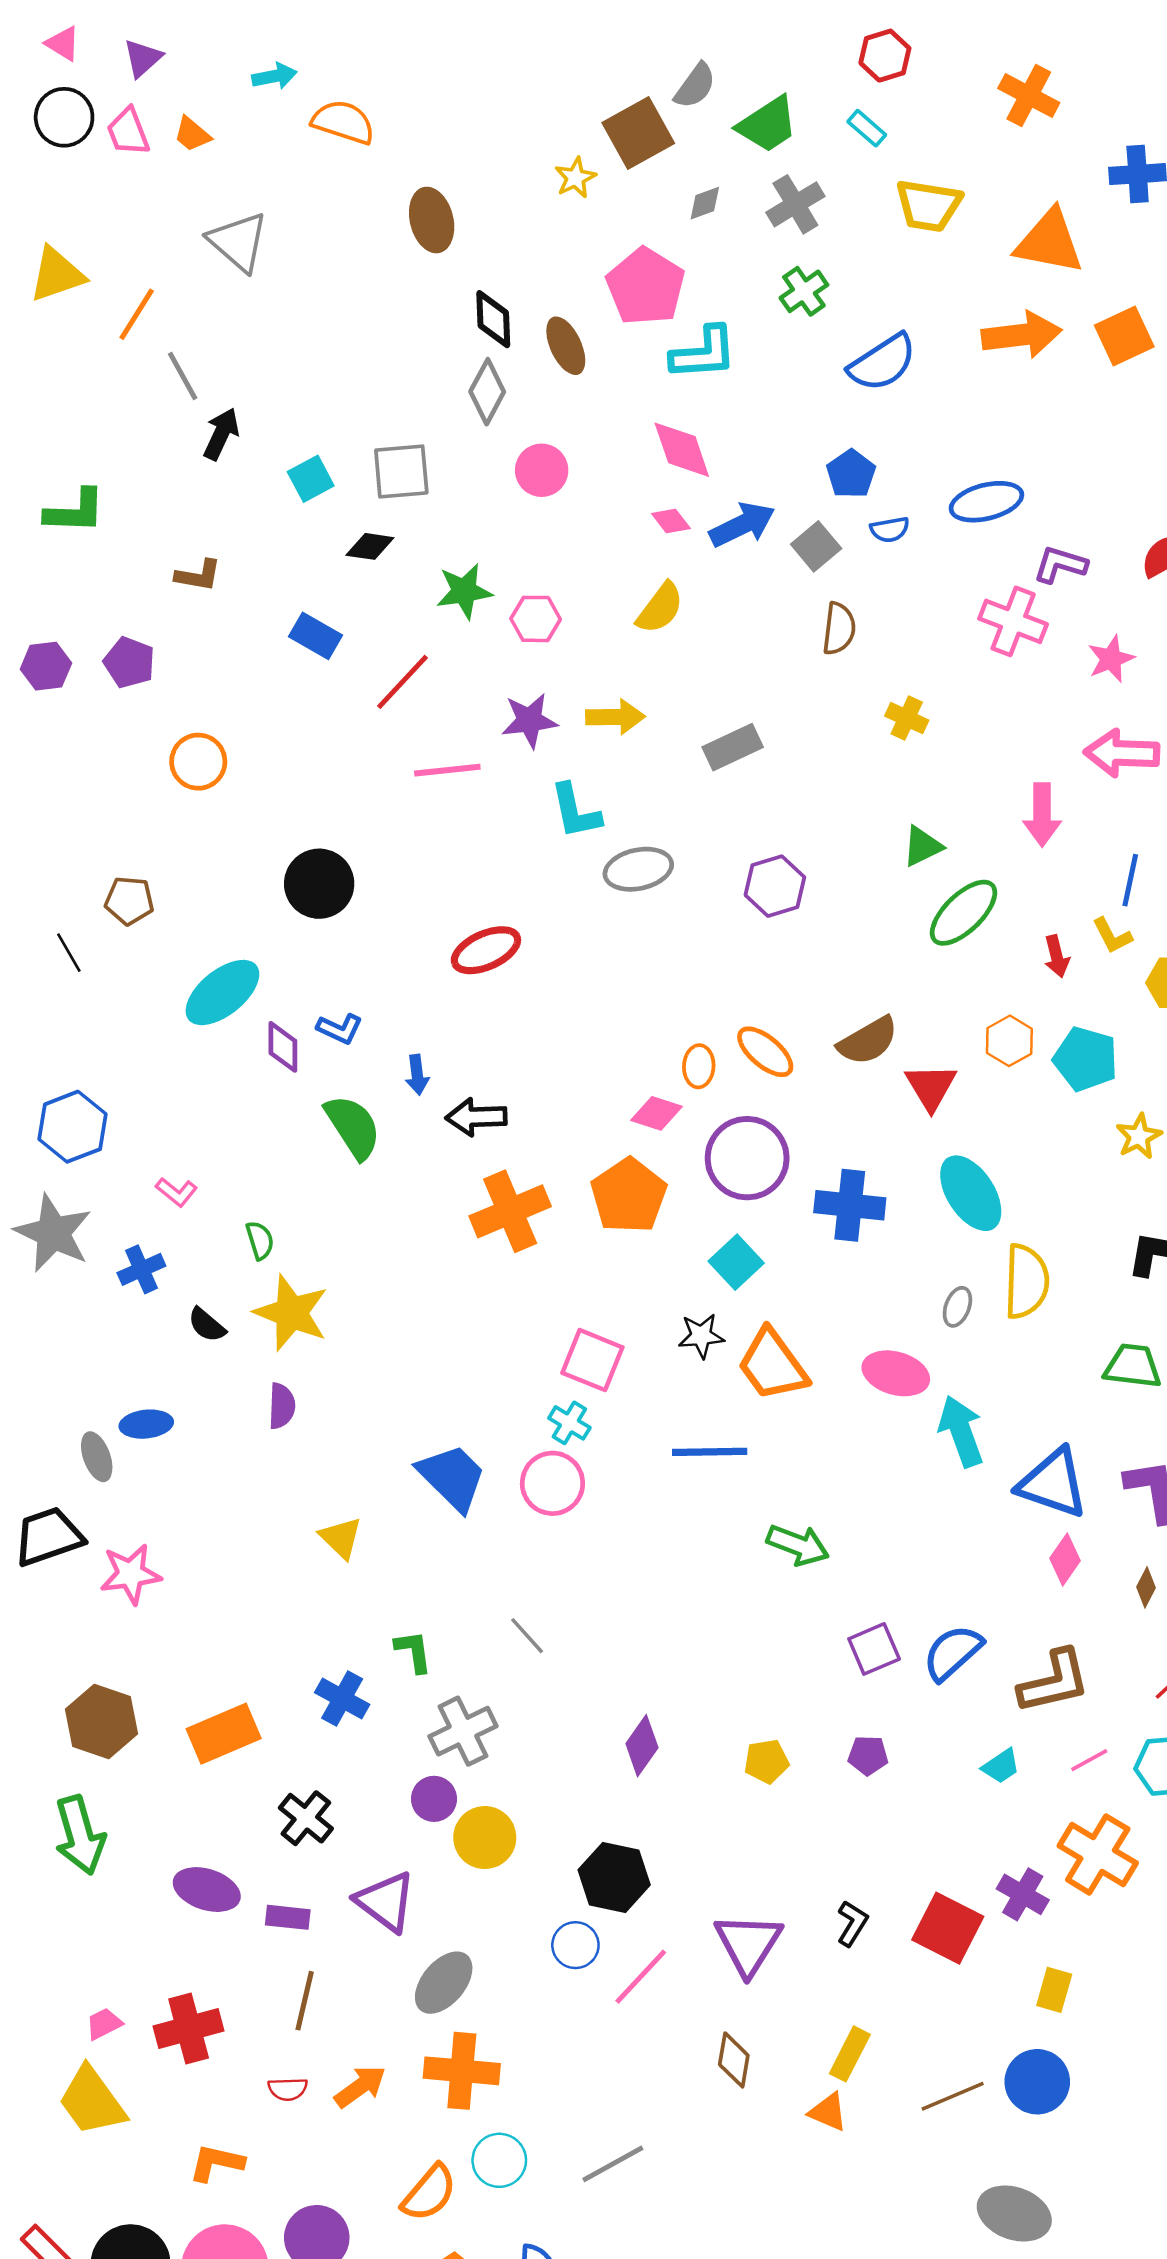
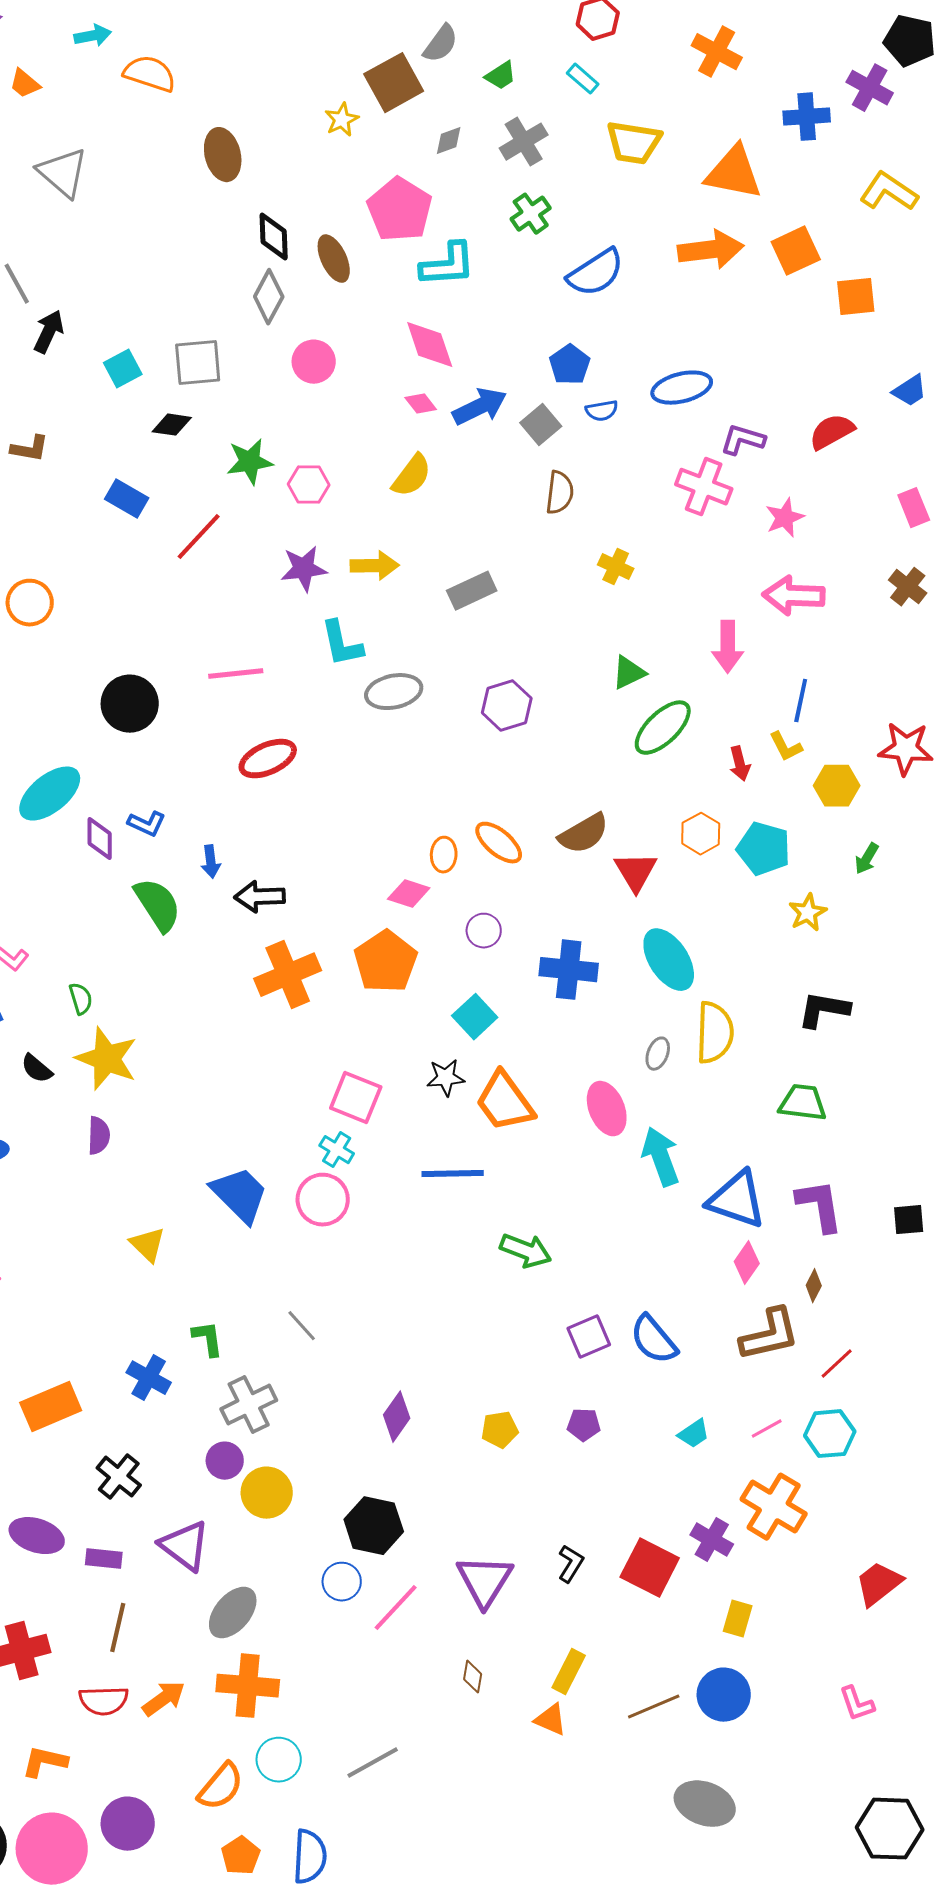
green trapezoid: (768, 125) -> (501, 76), size x0.6
pink line: (447, 770) -> (236, 674), moved
purple circle: (747, 1158) -> (484, 931), size x0.5
pink ellipse: (896, 1373) -> (607, 1109), turned 52
blue semicircle: (953, 1653) -> (654, 1340), turned -88
brown L-shape: (1054, 1682) -> (770, 1335), moved
brown diamond: (734, 2060) -> (473, 1677), size x0.7
red semicircle: (288, 2089) -> (104, 1701), size x1.5

